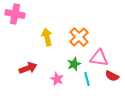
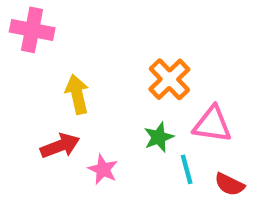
yellow arrow: (47, 37) -> (77, 94), moved
red semicircle: (112, 76) -> (229, 184), moved
pink star: (57, 79) -> (103, 169), moved

